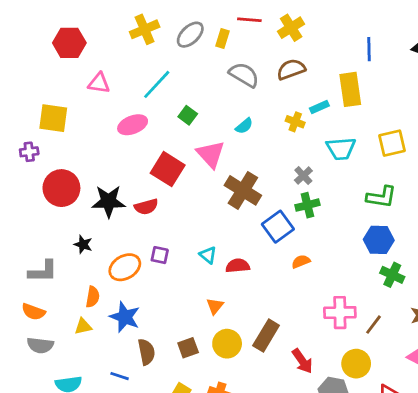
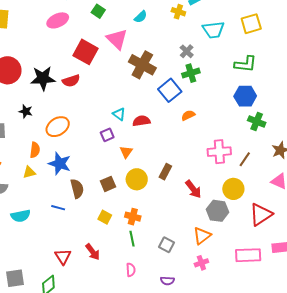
purple square: (160, 255) -> (107, 135), moved, turned -32
brown rectangle: (266, 336) -> (165, 172), size x0.7

